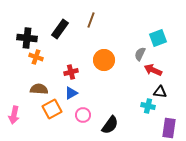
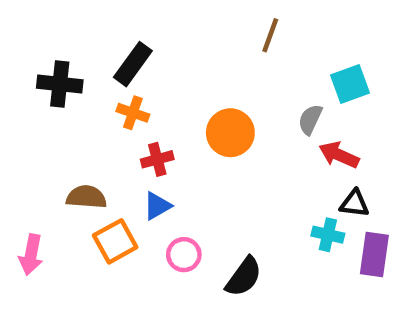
brown line: (91, 20) -> (270, 35), moved
orange cross: (36, 57) -> (133, 113), moved
purple rectangle: (169, 128) -> (374, 255), moved

